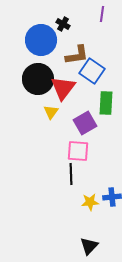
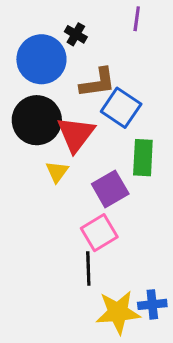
pink square: (78, 151) -> (99, 233), turned -35
yellow star: (90, 202) -> (118, 312), size x1.6

